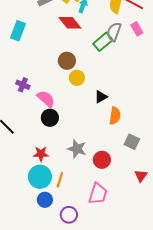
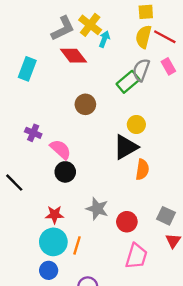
red diamond: (70, 23) -> (74, 56), moved
yellow circle: (77, 78) -> (136, 125), moved
black triangle: (101, 97) -> (126, 147), size x1.6
gray square: (132, 142) -> (166, 216), moved
pink trapezoid: (98, 194) -> (136, 256), moved
blue circle: (45, 200) -> (49, 270), moved

